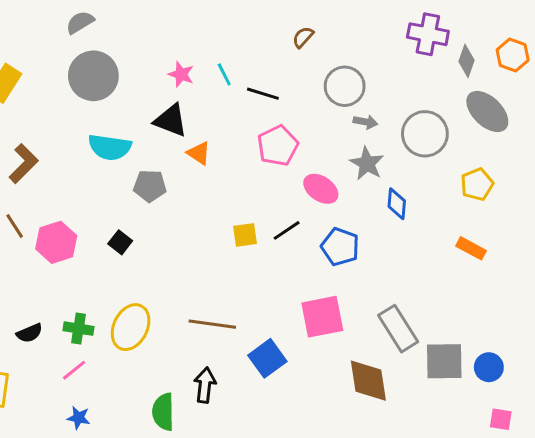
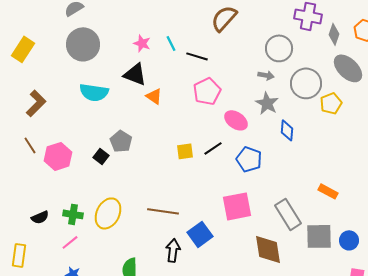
brown semicircle: (303, 37) -> (224, 18), size x1.8
gray circle: (345, 86) -> (279, 48), moved
yellow pentagon: (477, 184) -> (331, 103), moved
gray pentagon: (150, 186) -> (121, 141), moved, turned 30
orange rectangle: (471, 248) -> (328, 191), moved
black arrow: (205, 385) -> (173, 250), moved

